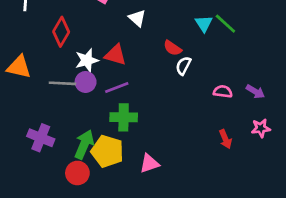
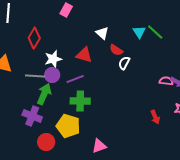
white triangle: (137, 18) -> (102, 33), moved
red triangle: (115, 55) -> (84, 55), moved
pink semicircle: (223, 92) -> (166, 81), moved
purple cross: (41, 138) -> (32, 116), moved
green arrow: (84, 144) -> (44, 94), moved
pink triangle: (149, 163) -> (99, 146), moved

